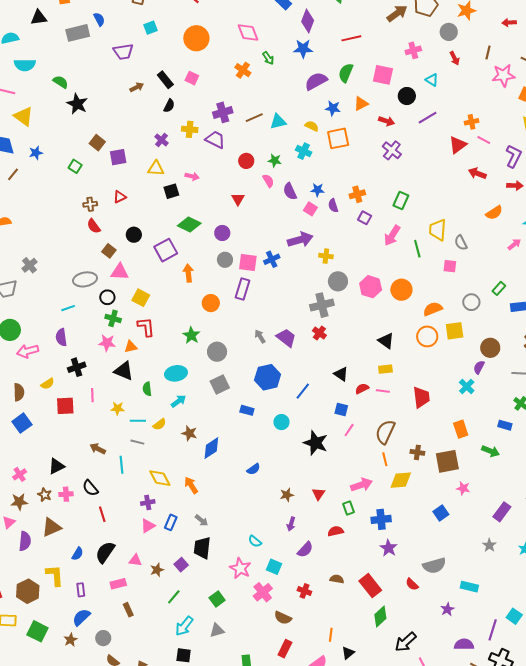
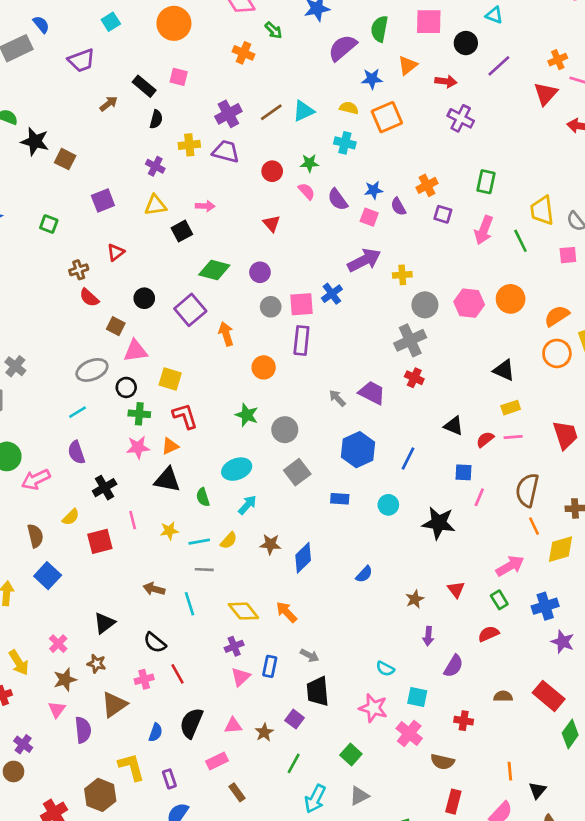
brown square: (97, 143) -> (65, 159), moved
pink cross: (66, 494) -> (144, 679), moved

